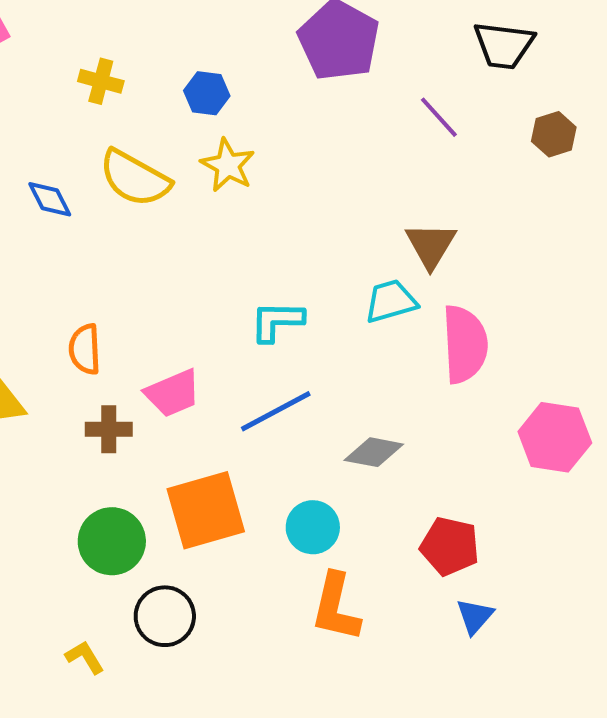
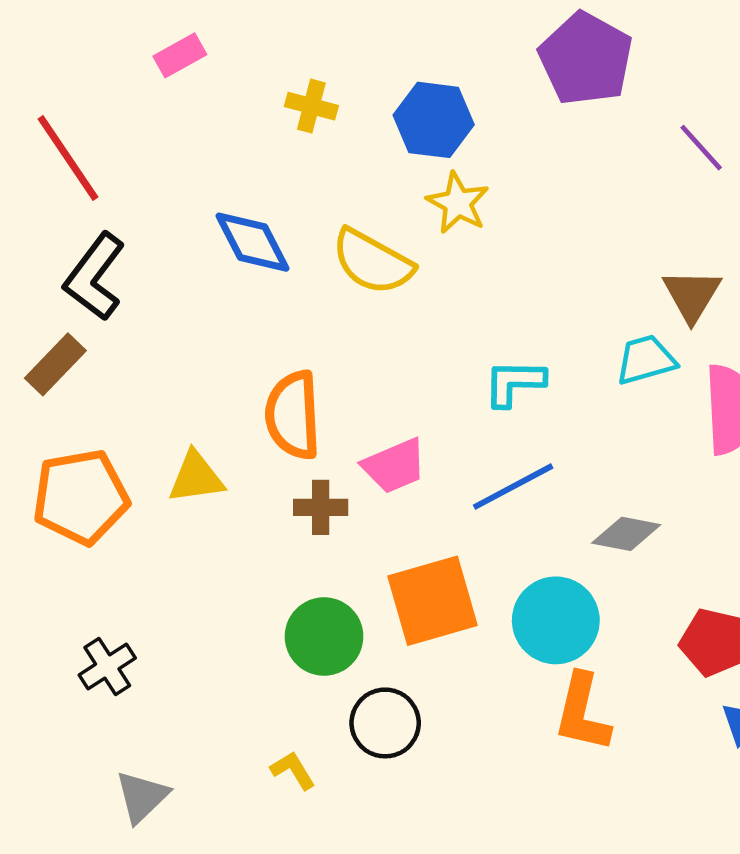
blue hexagon: (207, 93) -> (434, 120), size x1.5
yellow semicircle: (135, 178) -> (372, 262), moved
blue diamond: (50, 199) -> (253, 242), size x1.5
orange semicircle: (85, 349) -> (293, 415), size x1.5
cyan circle: (313, 527) -> (556, 620), size x1.4

